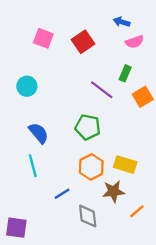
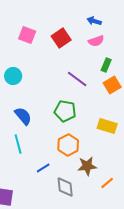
pink semicircle: (134, 42) -> (96, 41), moved
green rectangle: (125, 73) -> (106, 65), moved
yellow rectangle: (125, 165) -> (107, 126), moved

